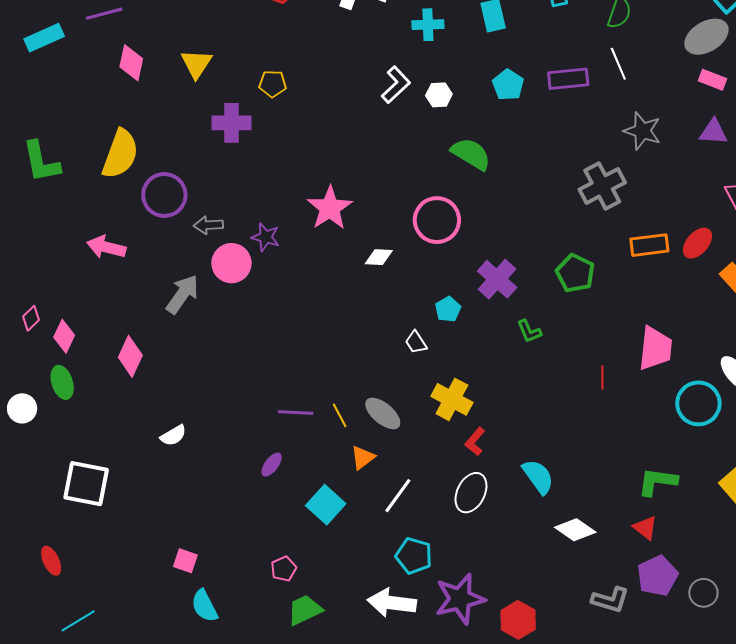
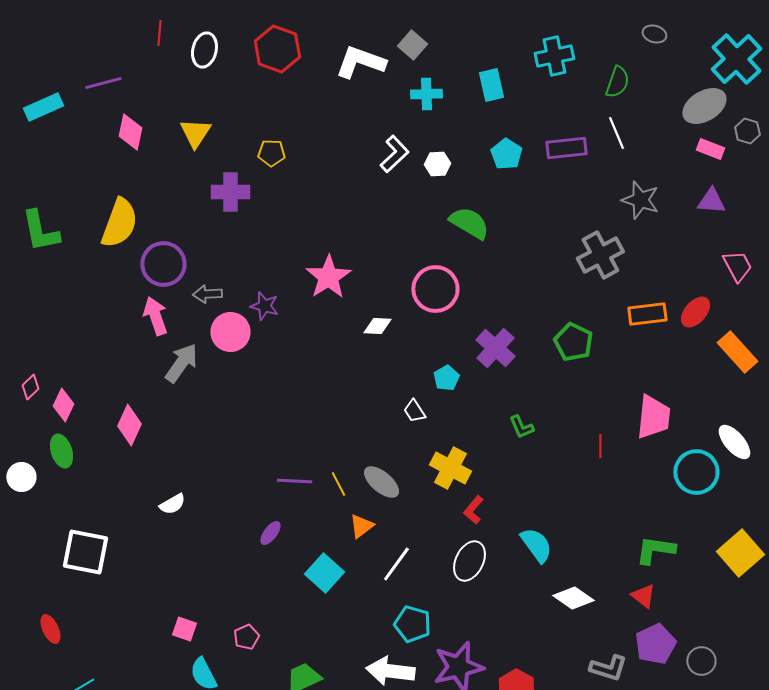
pink arrow: (106, 247) -> (155, 316), moved, turned 57
green L-shape: (529, 331) -> (521, 427), moved
pink pentagon: (284, 569) -> (246, 637), moved

